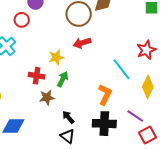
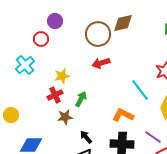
yellow star: (56, 57) -> (62, 76), moved
red cross: (37, 76) -> (55, 95), turned -35
orange L-shape: (105, 95) -> (123, 115), turned -90

